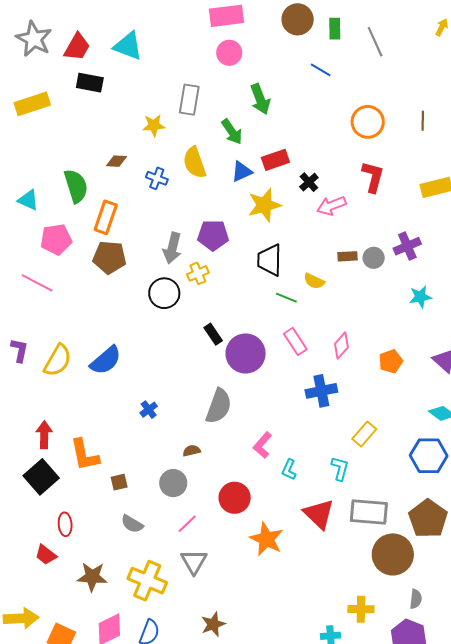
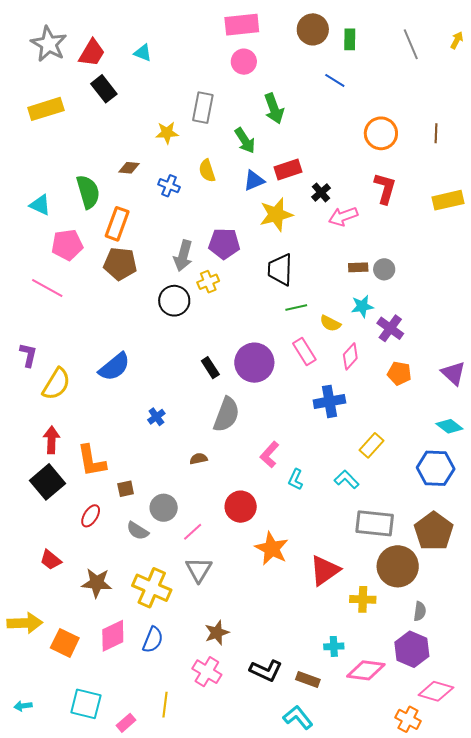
gray line: (375, 42) -> (411, 44), moved
cyan triangle: (128, 46) -> (143, 53), size x0.6
black rectangle: (90, 83) -> (104, 89), turned 40
yellow semicircle: (195, 163) -> (207, 171), size x0.7
purple cross: (407, 246) -> (390, 328), moved, turned -32
yellow semicircle: (314, 281) -> (330, 323), moved
cyan star: (420, 297) -> (362, 306), moved
green line: (286, 298) -> (296, 307), turned -35
black rectangle: (213, 334) -> (210, 368), moved
yellow semicircle: (58, 360) -> (56, 384), moved
orange pentagon: (391, 361) -> (399, 373), turned 30
cyan L-shape: (340, 469) -> (347, 479), turned -60
gray circle: (173, 483) -> (164, 508), moved
red triangle: (319, 514) -> (325, 570), moved, turned 40
red ellipse: (65, 524) -> (91, 516), moved, turned 35
yellow cross: (361, 609) -> (363, 599), moved

